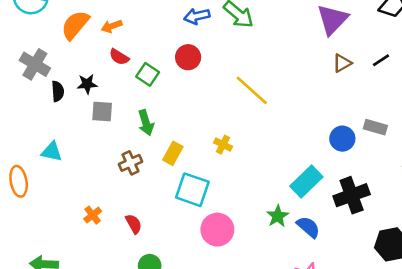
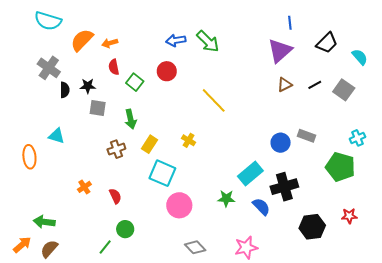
red semicircle: (119, 57) -> (114, 67), turned 42
green star: (278, 216) -> (226, 198), turned 30
blue semicircle: (308, 227) -> (261, 207), moved

